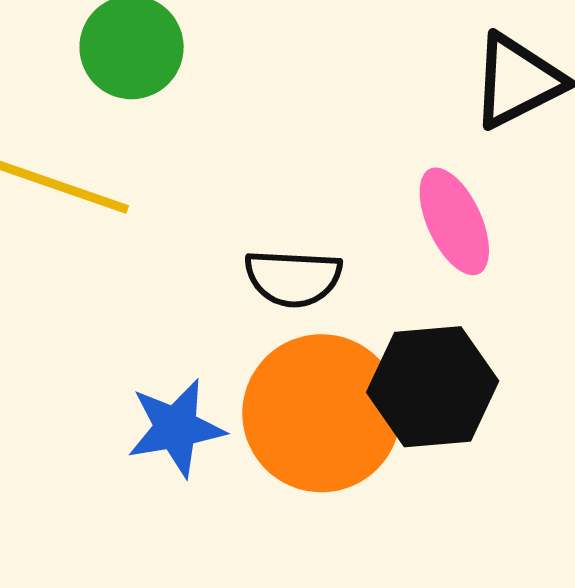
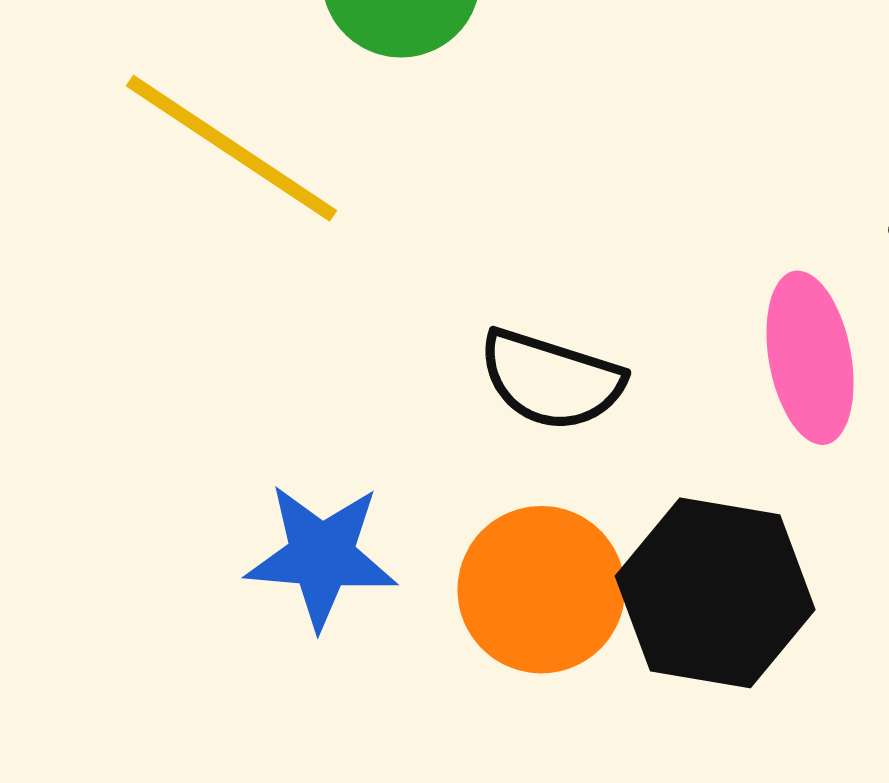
orange circle: (321, 413) -> (541, 590), size x0.7

